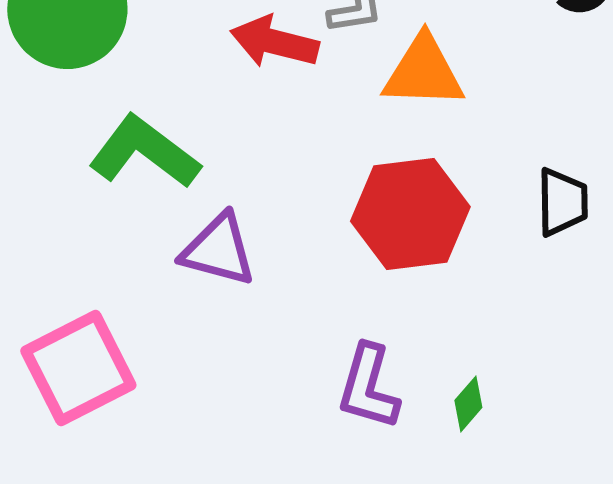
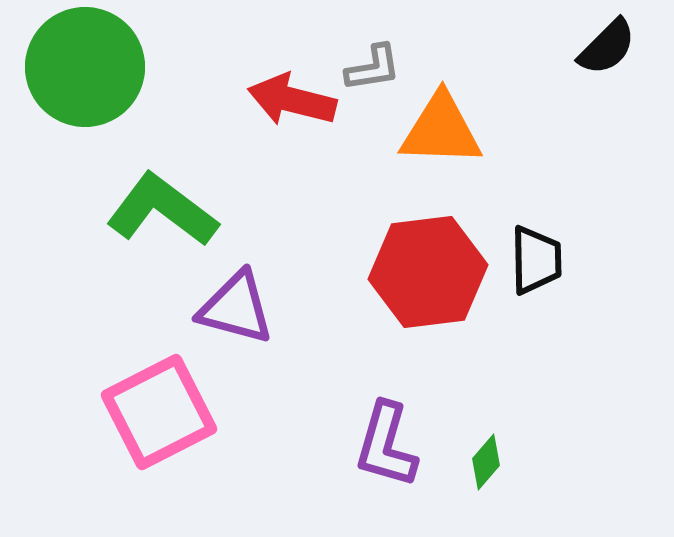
black trapezoid: (562, 202) -> (536, 260), moved
pink square: (78, 368) -> (159, 412), moved

